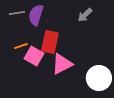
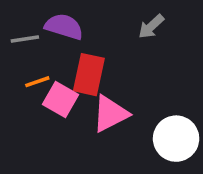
gray line: (17, 13) -> (25, 39), moved
purple semicircle: (36, 15) -> (64, 27), turned 90

